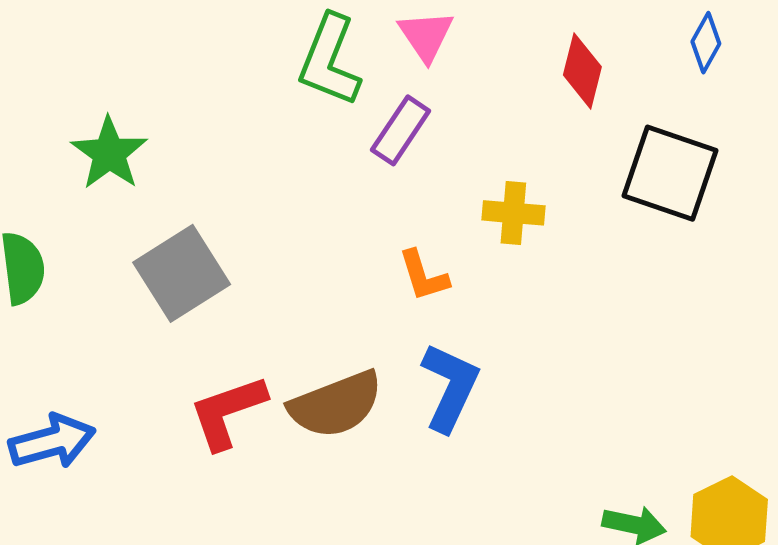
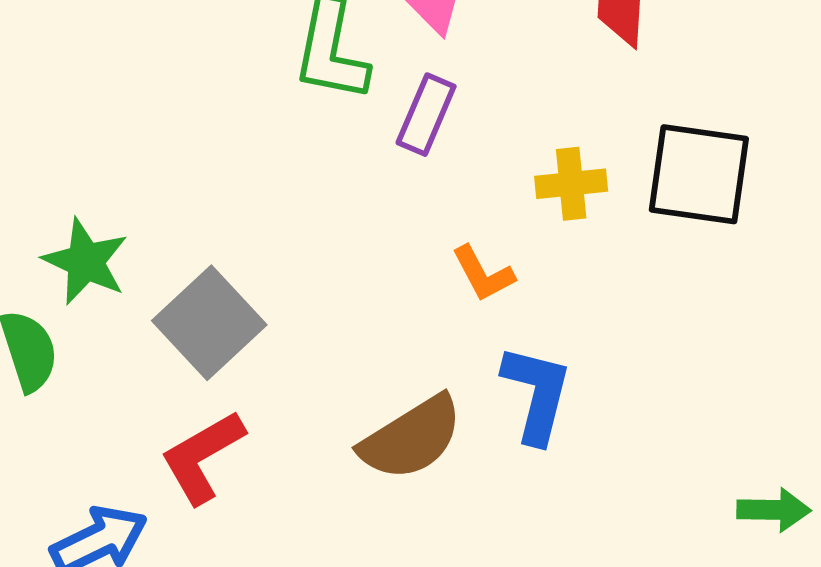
green star: (109, 153) -> (85, 262), moved
black square: (670, 173) -> (699, 174), moved
red L-shape: (228, 412) -> (202, 457), moved

